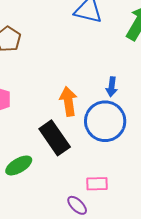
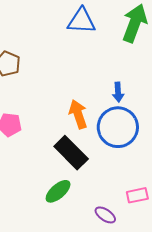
green ellipse: (19, 165) -> (58, 191), moved
pink rectangle: (97, 184) -> (137, 195), moved

